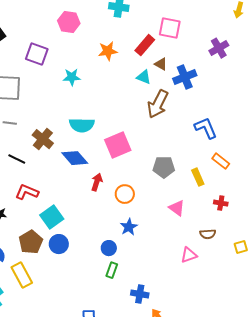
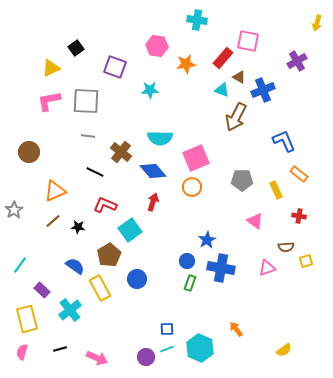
pink hexagon: (69, 22) -> (157, 46), moved
red arrow: (97, 182) -> (153, 202), moved
orange circle: (125, 194) -> (192, 187), moved
blue circle: (59, 244) -> (137, 279), moved
yellow square: (241, 247) -> (306, 261), moved
blue cross: (140, 294) -> (221, 268), moved, size x1.5

